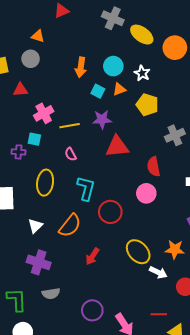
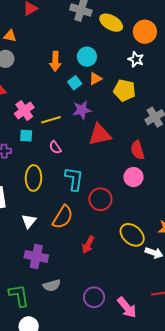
white star: (142, 73) -> (136, 59), moved
cyan square: (98, 91) -> (75, 83), turned 32
cyan square: (34, 139) -> (26, 136), moved

